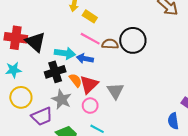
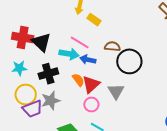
pink line: (90, 39) -> (80, 42), moved
black circle: (133, 40) -> (129, 61), moved
black cross: (55, 72) -> (48, 74), moved
gray star: (62, 99) -> (51, 101), moved, turned 30
purple trapezoid: (42, 116) -> (33, 109), moved

